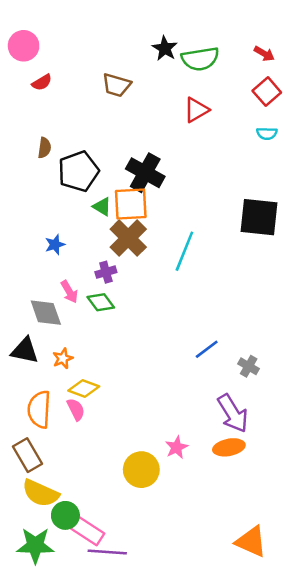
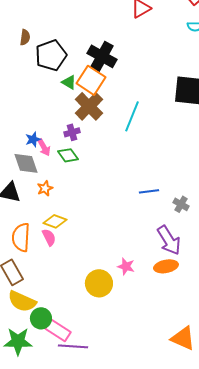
orange square: (131, 204) -> (91, 80), turned 36
blue star: (55, 245) -> (33, 139), moved
blue line: (207, 349) -> (149, 191), turned 30
orange star: (63, 358) -> (45, 188), moved
pink star: (177, 447) -> (126, 266), turned -30

